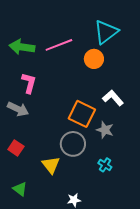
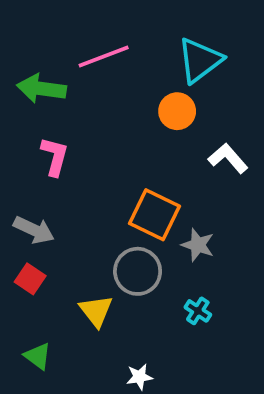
pink line: (59, 45) -> (104, 57), moved
white L-shape: (113, 98) -> (228, 158), moved
gray arrow: (18, 109) -> (34, 230), moved

